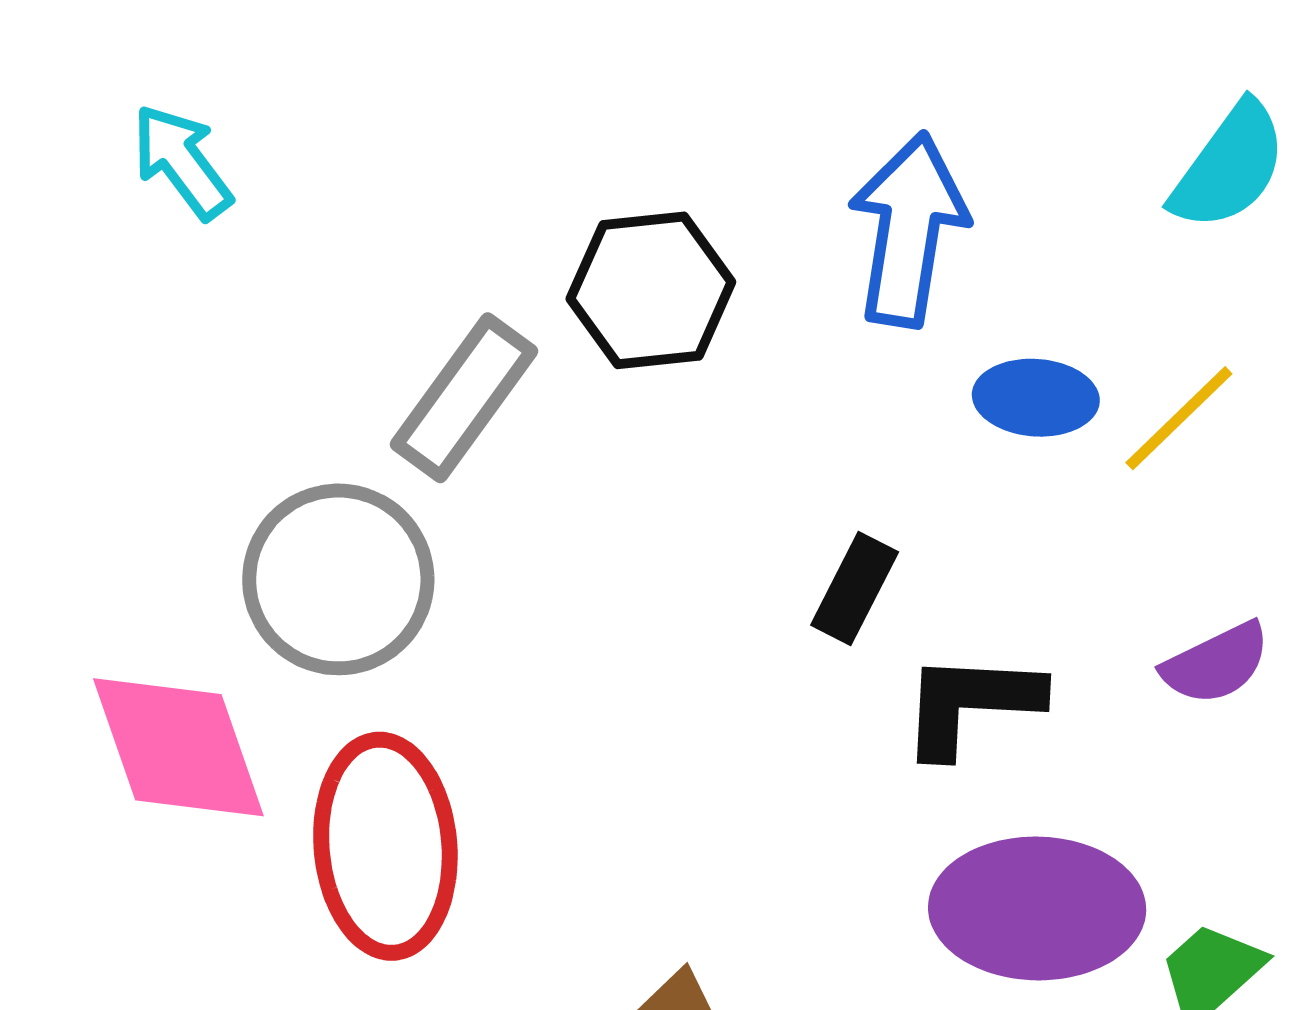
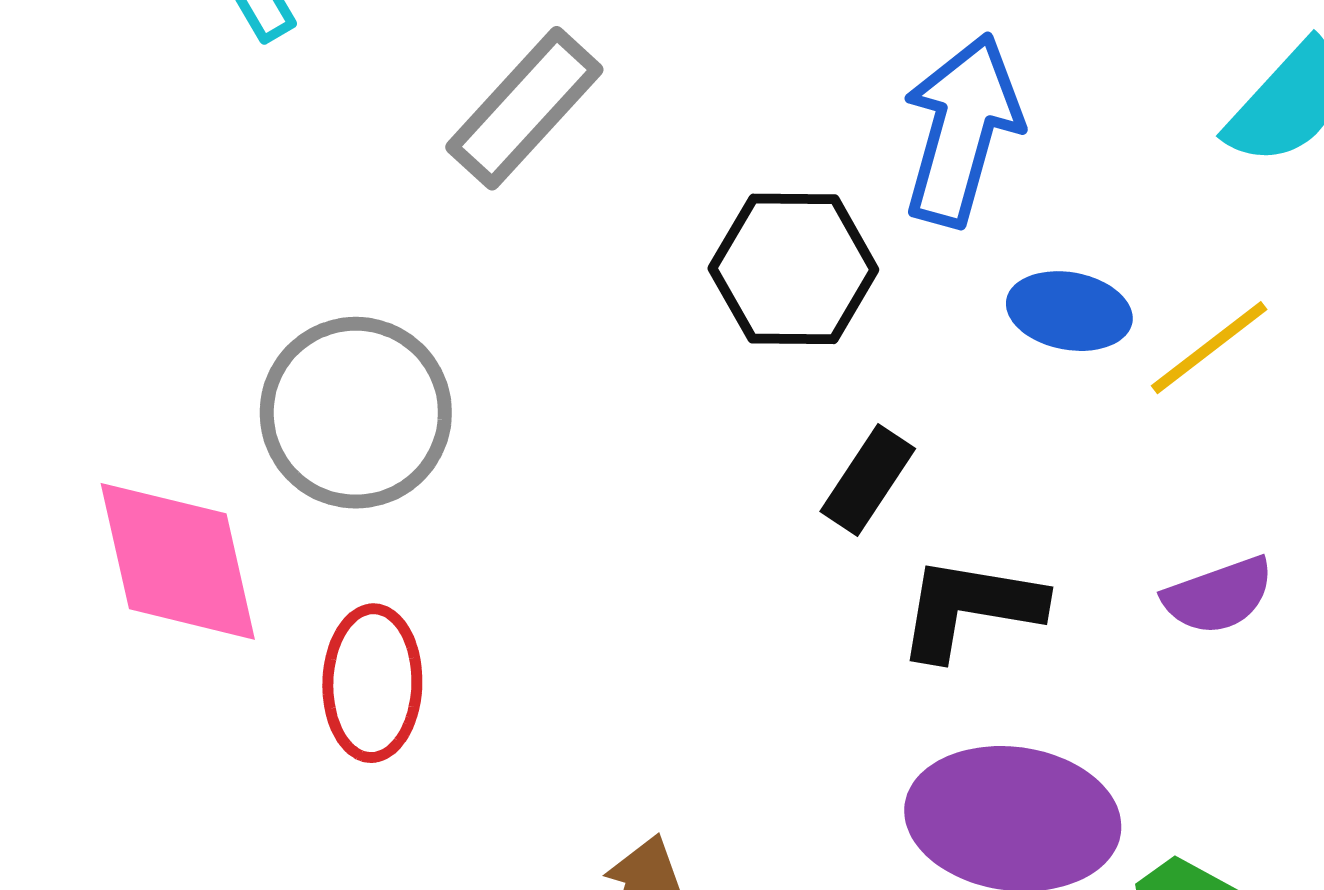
black hexagon: (651, 290) -> (793, 269), moved
gray rectangle: (464, 398) -> (524, 108), moved
red ellipse: (385, 846) -> (372, 683), size x0.7

